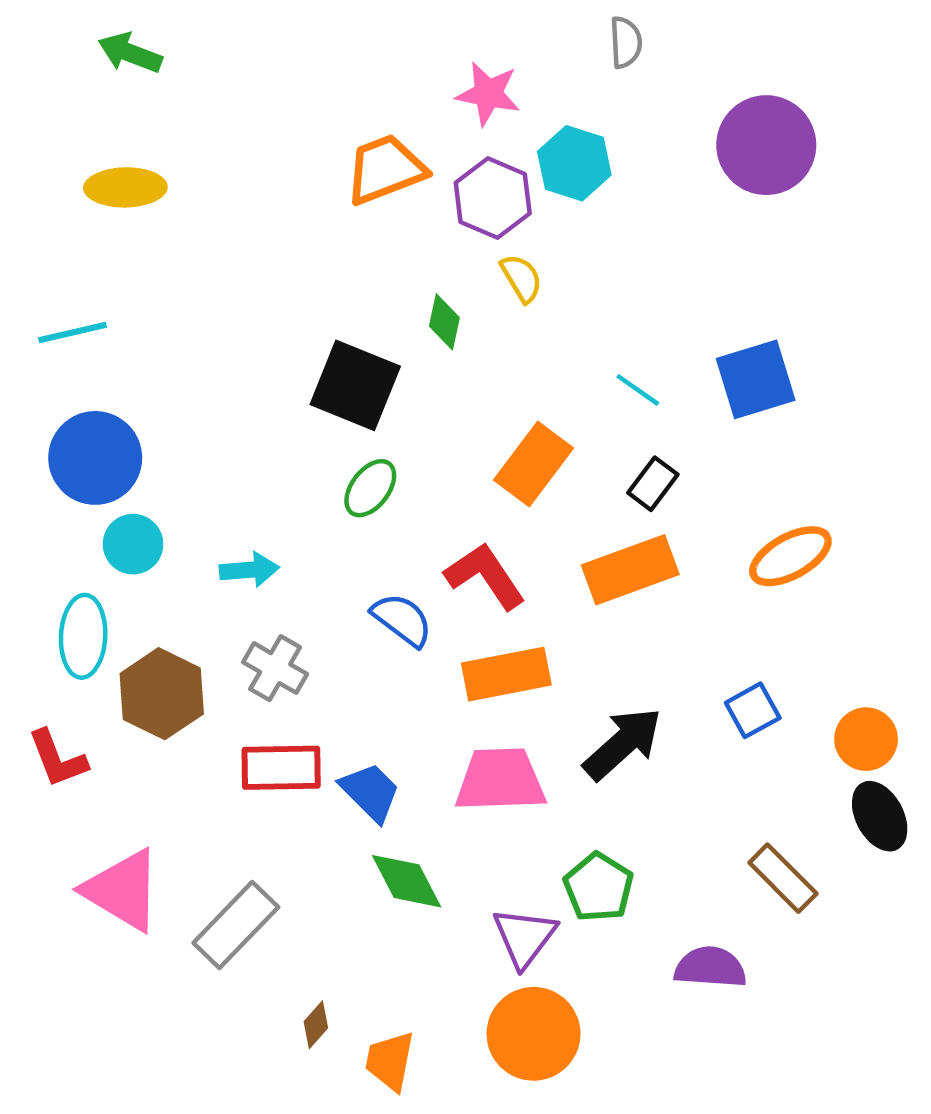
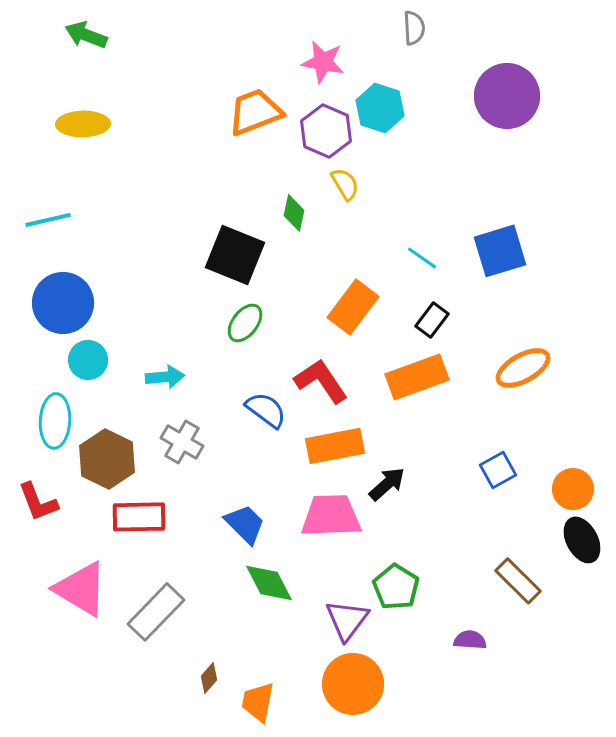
black arrow: (623, 744) -> (387, 484), moved, size x0.7
red rectangle: (281, 768) -> (139, 517), moved
purple semicircle: (710, 967) -> (470, 640), size x0.7

